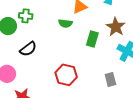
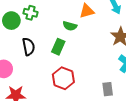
green rectangle: (92, 39) -> (58, 47), moved
black semicircle: (28, 49) -> (29, 47), turned -72

